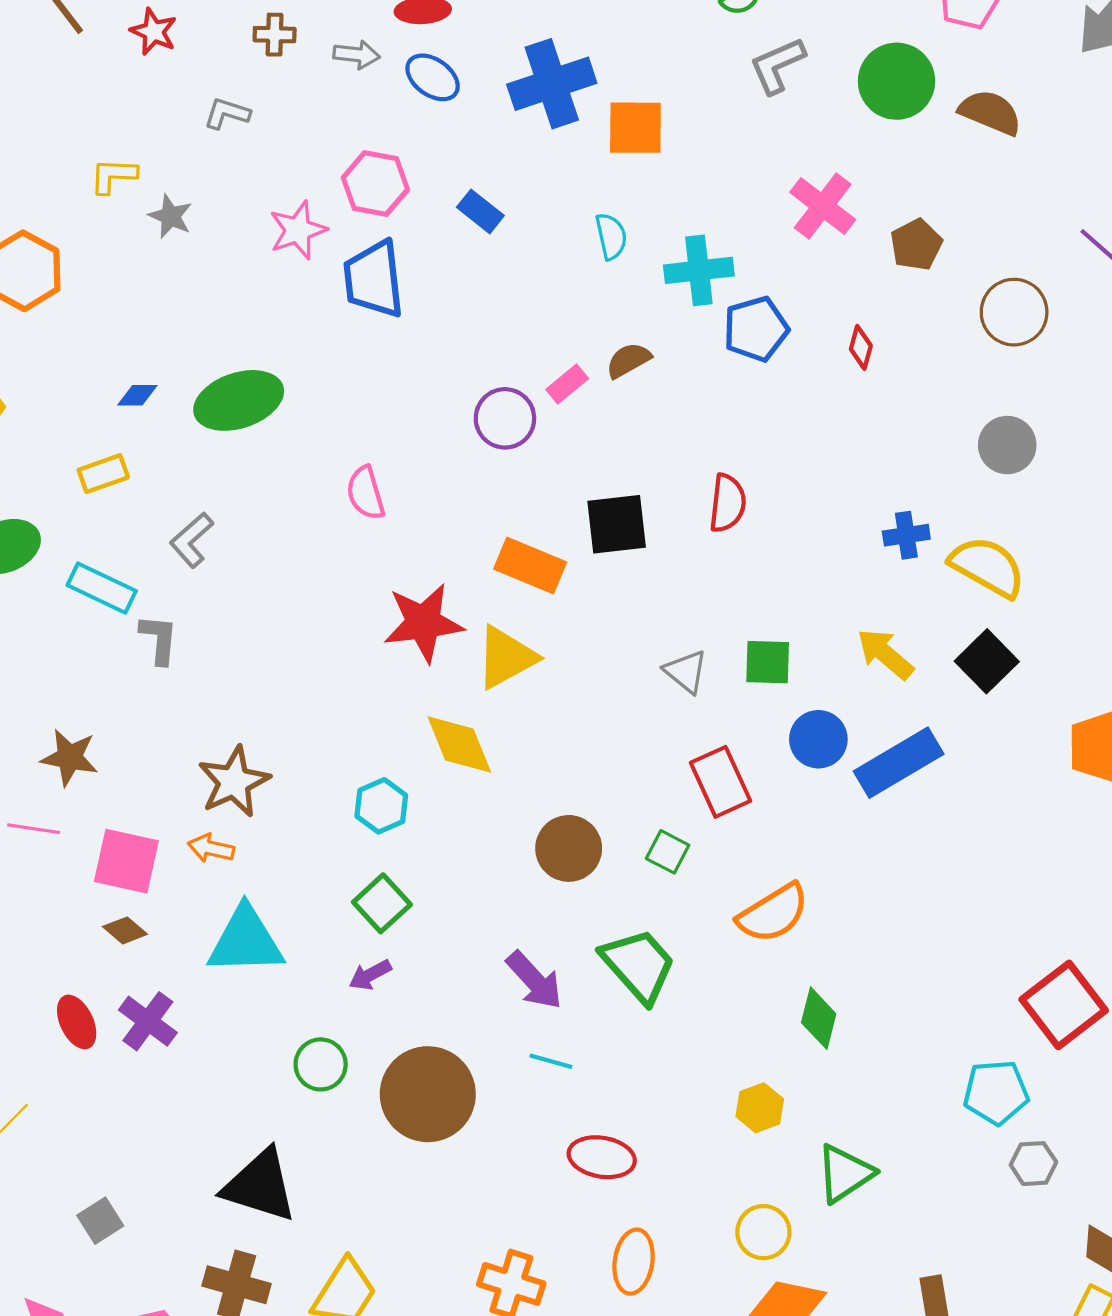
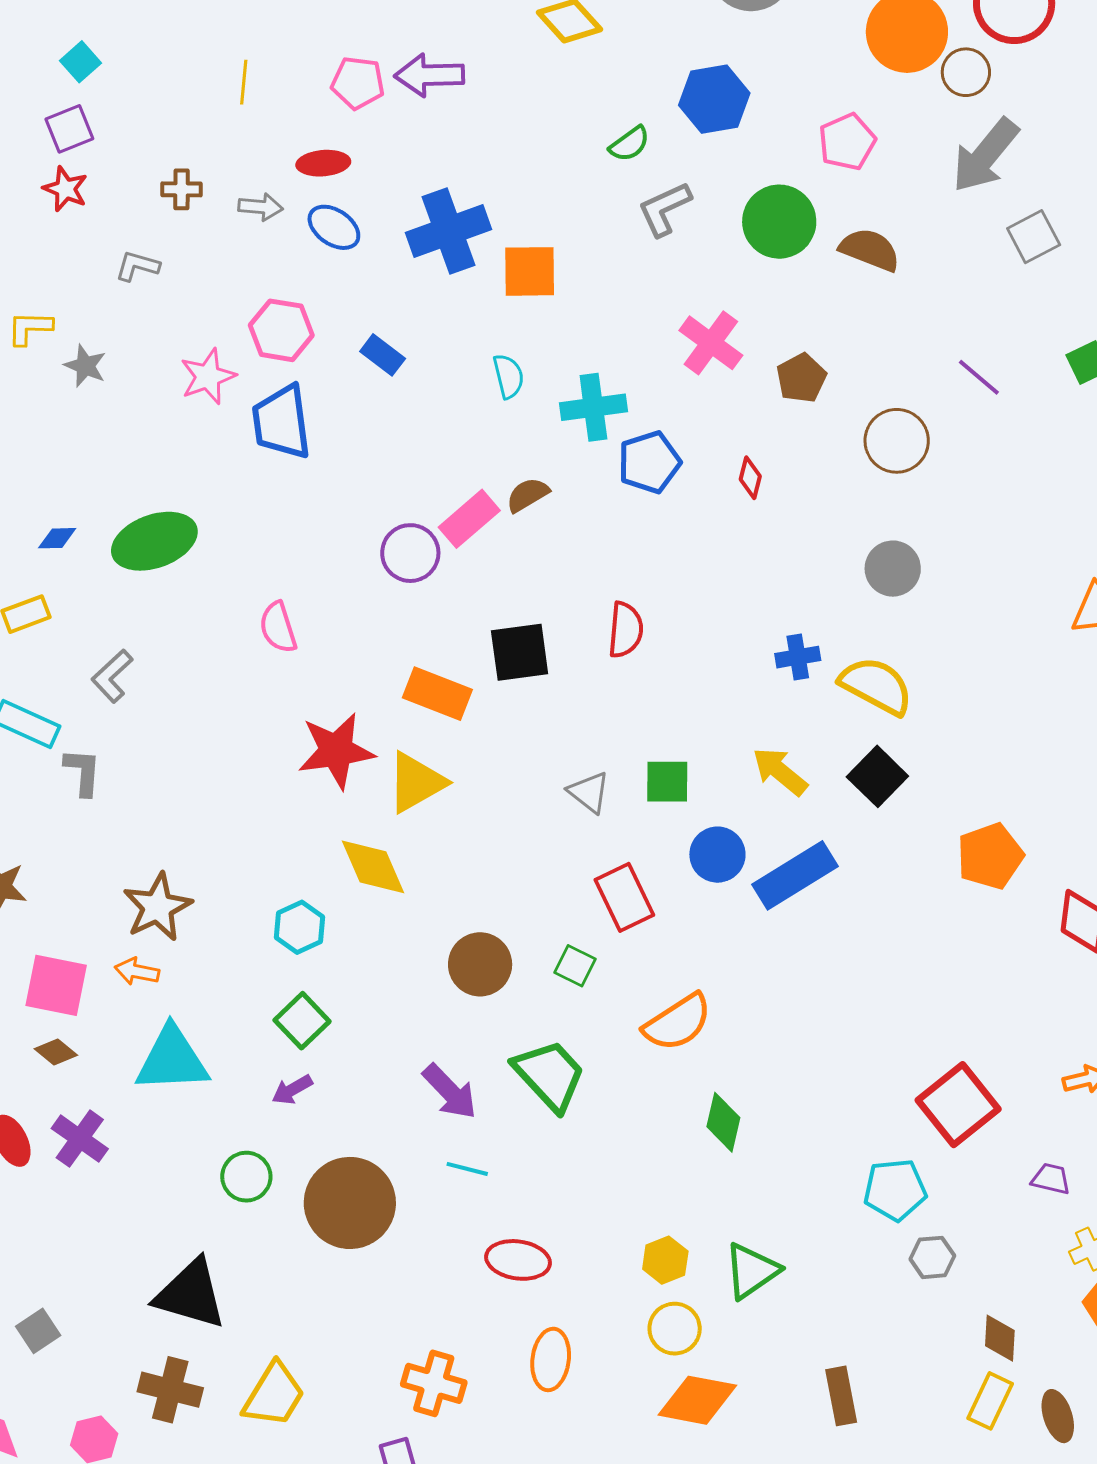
pink rectangle: (567, 384) -> (469, 519), size x1.5
yellow hexagon: (760, 1108) -> (665, 1260), moved

